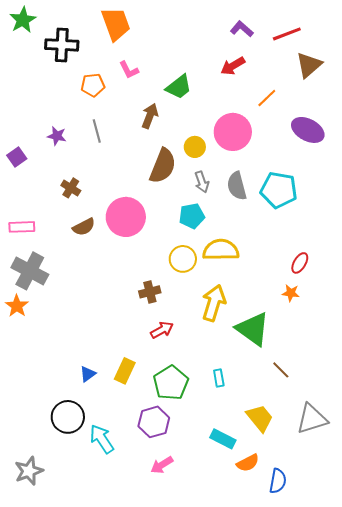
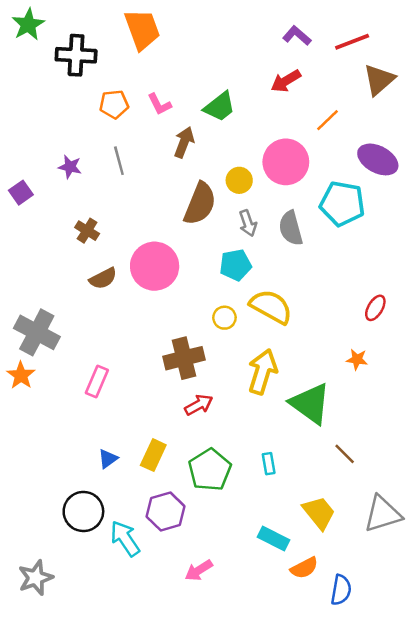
pink L-shape: (129, 70) -> (159, 104), moved
cyan pentagon: (279, 190) -> (342, 204), moved
pink rectangle: (22, 227) -> (97, 381), moved, turned -65
yellow semicircle: (221, 250) -> (271, 307), turned 30
yellow circle: (183, 259) -> (224, 318), size x0.7
red ellipse: (300, 263) -> (375, 308), moved
brown cross: (150, 292) -> (184, 358), size x1.5
purple hexagon: (154, 422) -> (166, 511), moved

